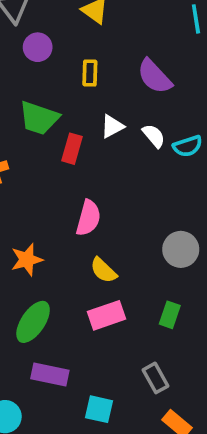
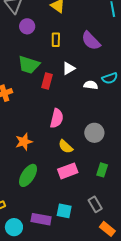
white semicircle: (154, 136) -> (91, 85), moved, turned -40
gray circle: (181, 249) -> (94, 133), moved
purple rectangle: (50, 374) -> (41, 219), moved
cyan square: (99, 409) -> (64, 211), moved

